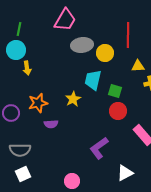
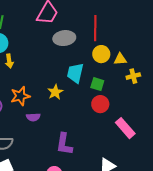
red line: (128, 35) -> (95, 28), moved
yellow circle: (105, 53) -> (101, 54), moved
purple L-shape: (99, 148) -> (64, 144), moved, turned -45

